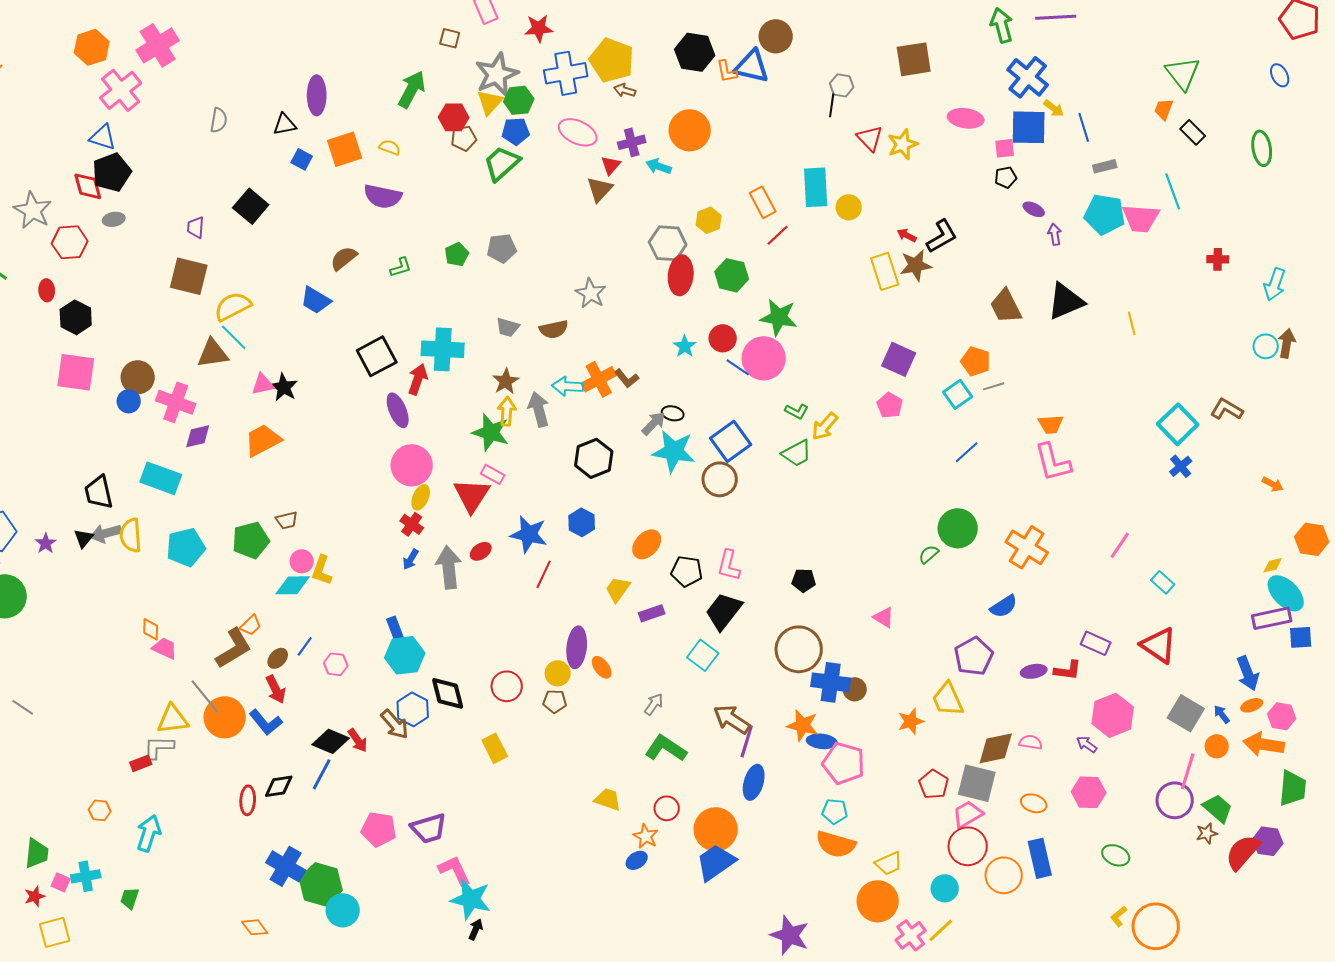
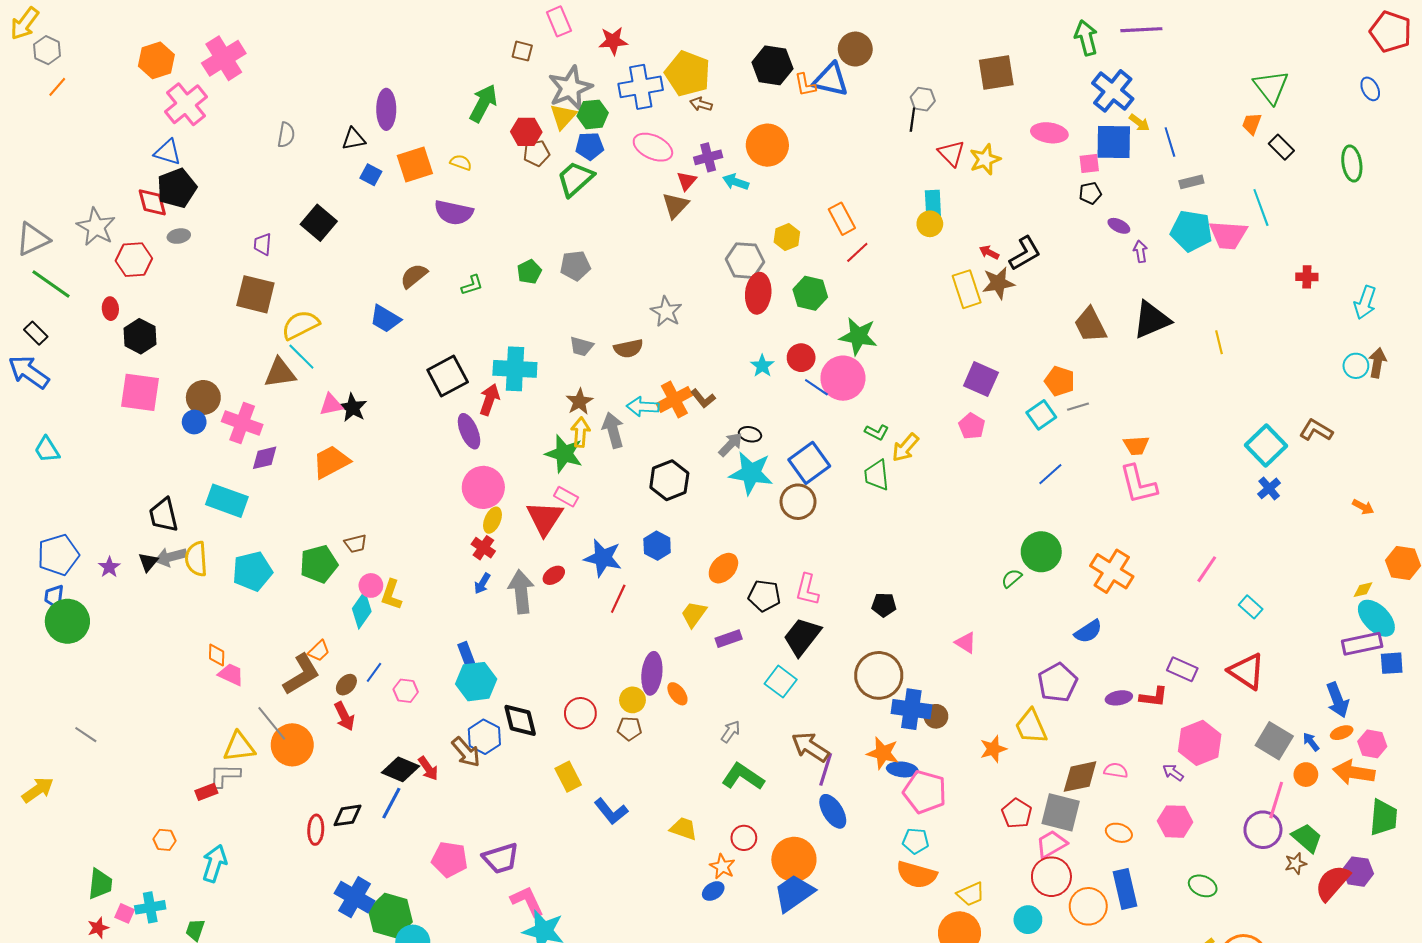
cyan rectangle: (816, 187) -> (933, 203), moved, size x0.7
green trapezoid: (797, 453) -> (877, 475), turned 112
cyan diamond: (293, 585) -> (362, 610), turned -54
blue L-shape: (266, 722) -> (611, 811), moved
blue ellipse: (754, 782) -> (833, 811), turned -48

